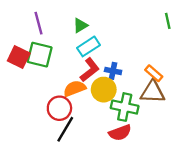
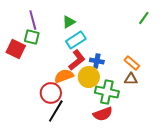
green line: (168, 21) -> (144, 18), turned 48
green square: (40, 55) -> (32, 37), moved, size x0.7
brown triangle: (153, 92) -> (131, 79), size x0.6

